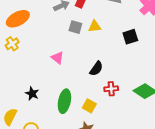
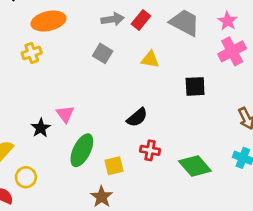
gray square: (75, 27) -> (103, 53), moved
pink triangle: (57, 58) -> (65, 114), moved
yellow square: (89, 106) -> (114, 166), turned 32

